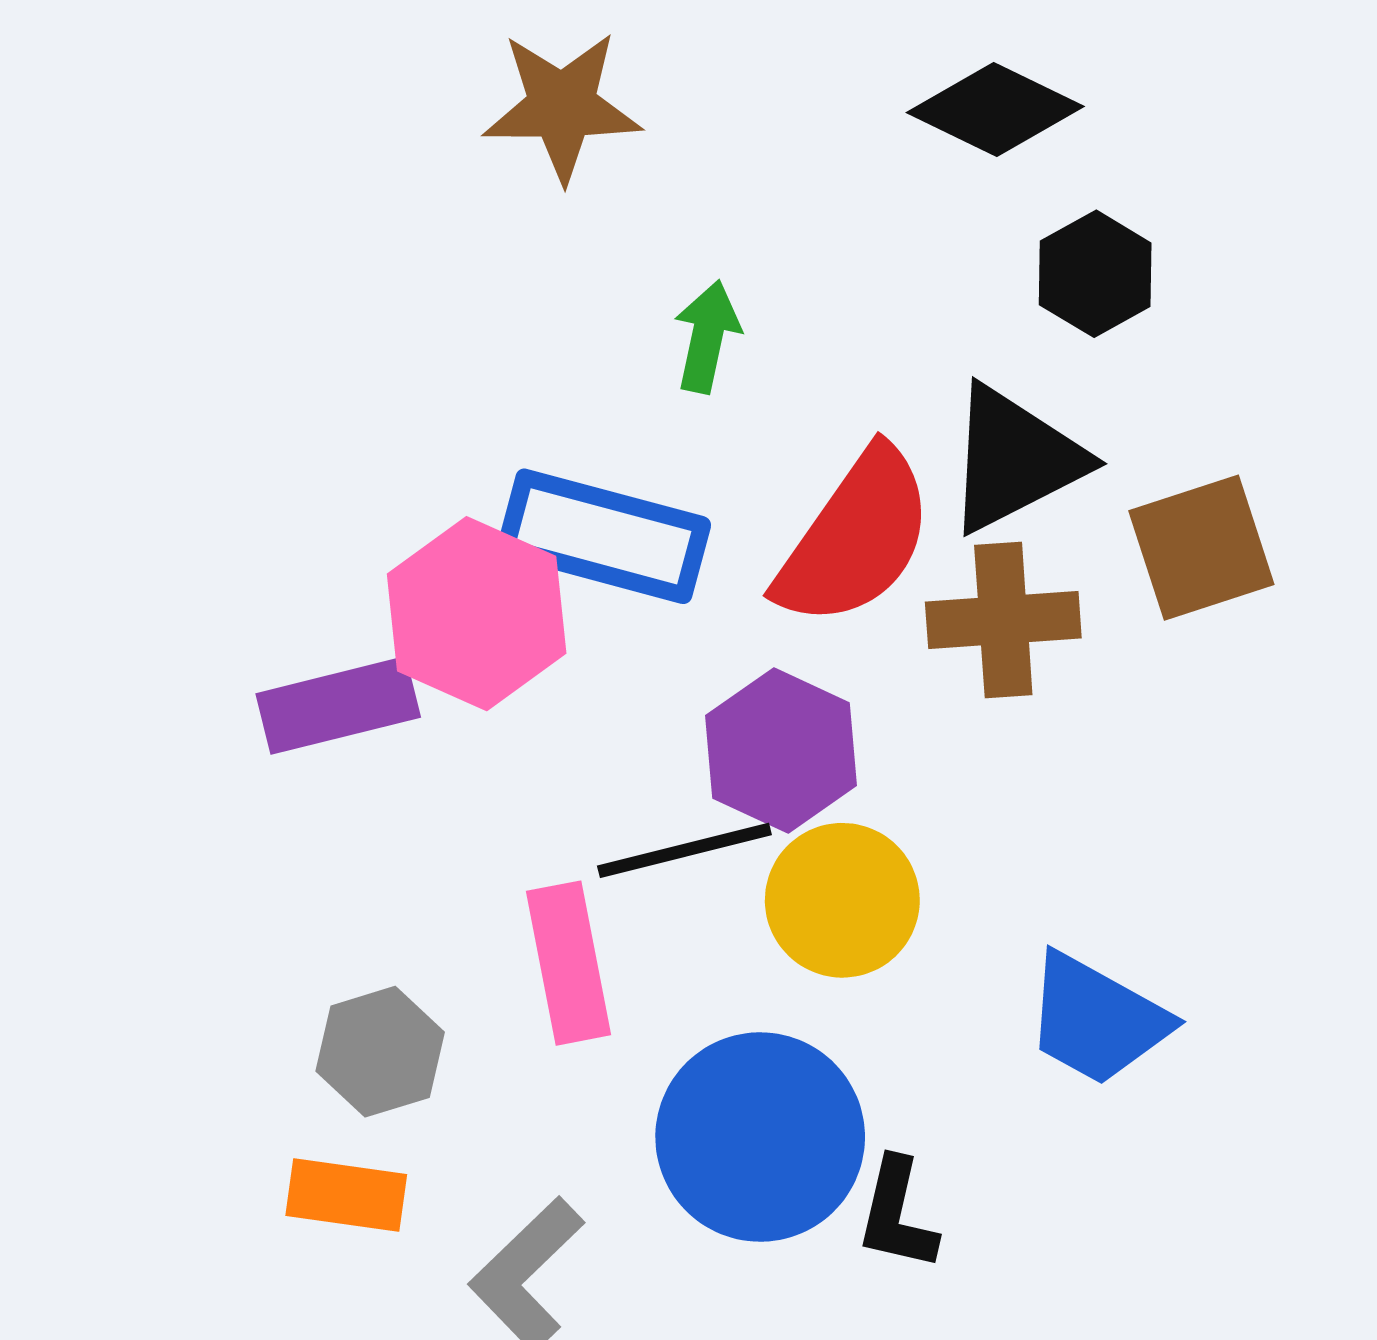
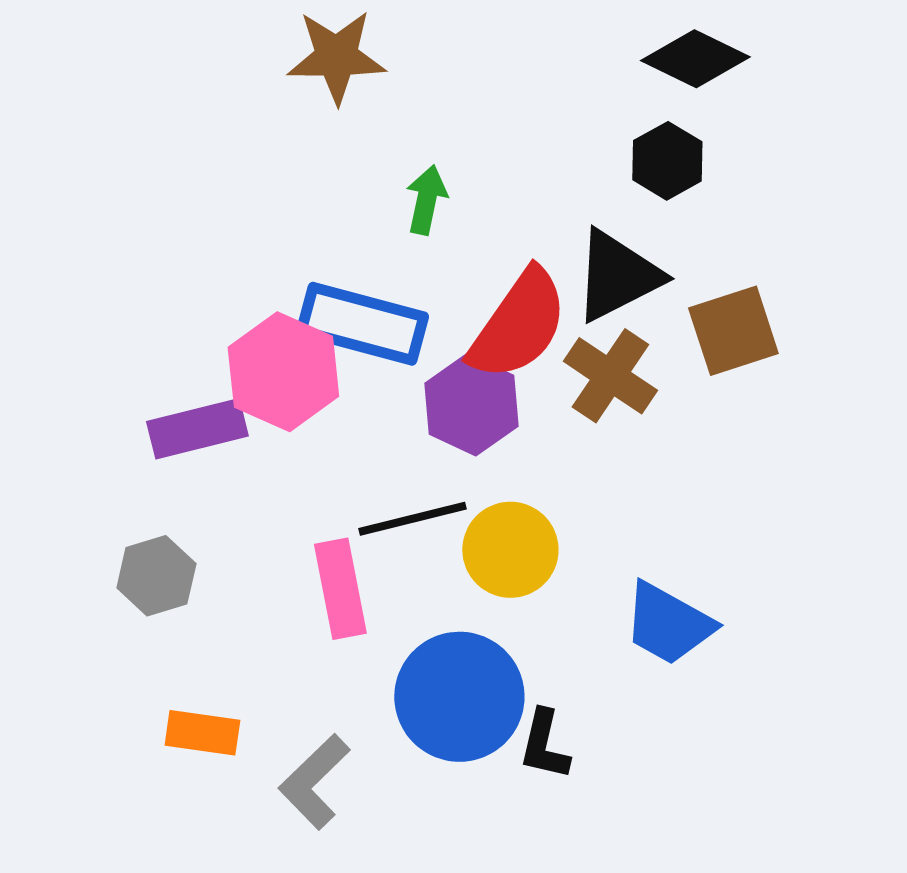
black diamond: (995, 110) -> (695, 59), moved
brown cross: (1003, 620) -> (610, 376), turned 38
purple hexagon: (781, 750) -> (471, 405), moved
gray hexagon: (380, 1052) -> (156, 576), moved

